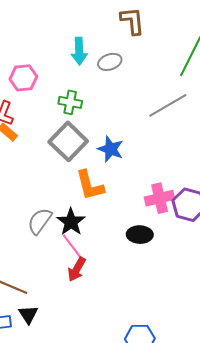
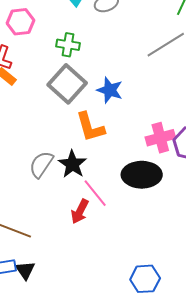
black ellipse: (140, 235) -> (142, 175), size x1.5
pink line: (73, 247) -> (95, 193), moved
black triangle: (28, 314) -> (25, 270), moved

